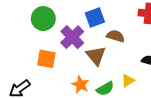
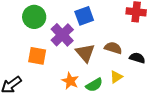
brown semicircle: (116, 36) -> (113, 48), moved

